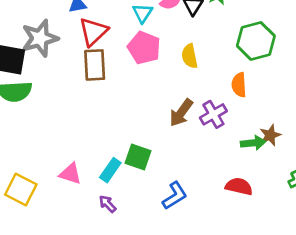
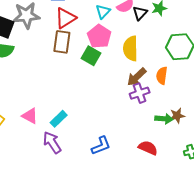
yellow semicircle: (190, 56) -> (131, 48), size x1.4
brown arrow: (181, 113) -> (137, 77), moved
green square: (138, 157) -> (91, 56), moved
purple arrow: (108, 204) -> (52, 142), size x1.6

